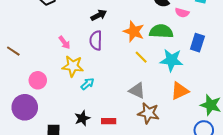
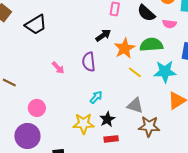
black arrow: (99, 15) -> (103, 35), moved
orange star: (134, 31) -> (125, 48), turned 30
yellow star: (73, 66) -> (84, 124), moved
cyan arrow: (87, 84) -> (96, 97), moved
black star: (82, 118) -> (107, 119), moved

